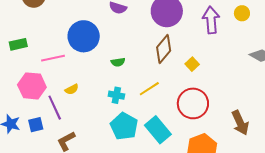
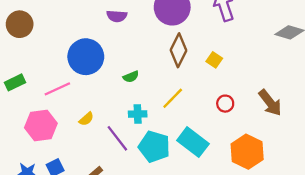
red circle: (193, 103) -> (225, 104), size x0.5
purple line: (55, 108) -> (117, 138), moved
brown arrow: (240, 123) -> (270, 103), moved

